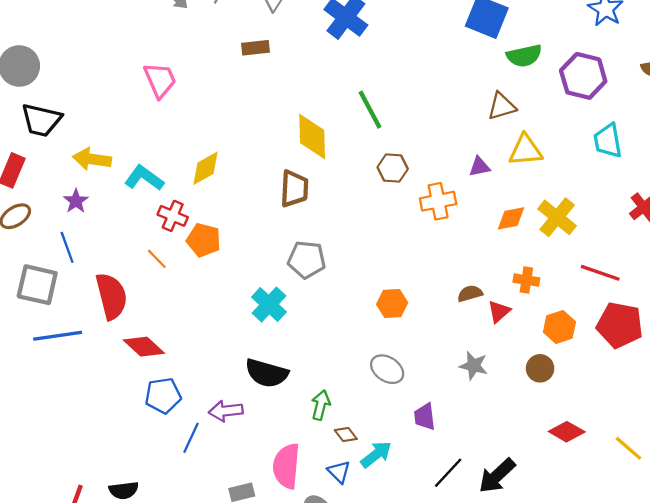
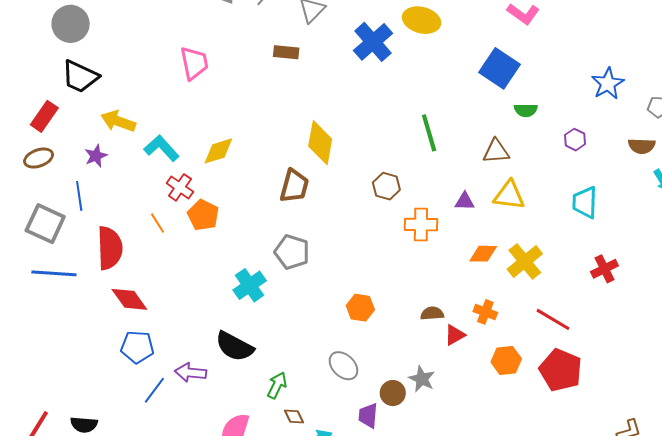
green semicircle: (524, 56) -> (526, 110), size x0.7
purple hexagon: (583, 76) -> (575, 140), size x0.5
green line: (370, 110) -> (429, 133), moved
brown circle: (540, 368) -> (393, 393), moved

